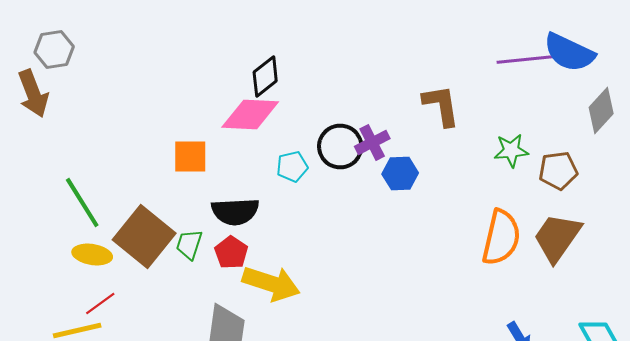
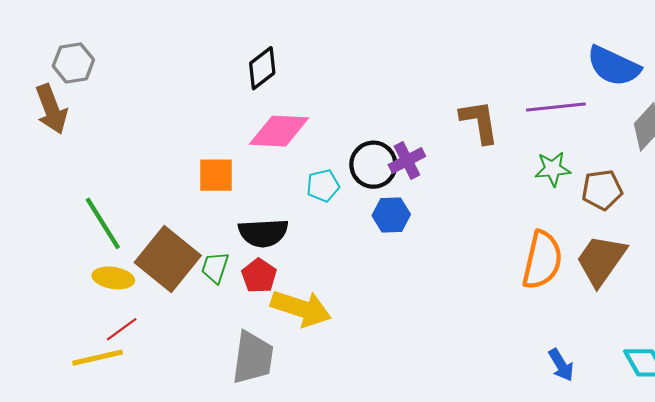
purple line: (525, 60) -> (556, 107), moved
black diamond: (265, 76) -> (262, 68), moved
blue hexagon: (400, 174) -> (391, 215), moved

